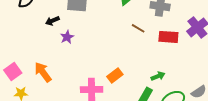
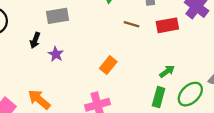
black arrow: (52, 21) -> (35, 40), turned -32
orange rectangle: (115, 75) -> (108, 65), moved

